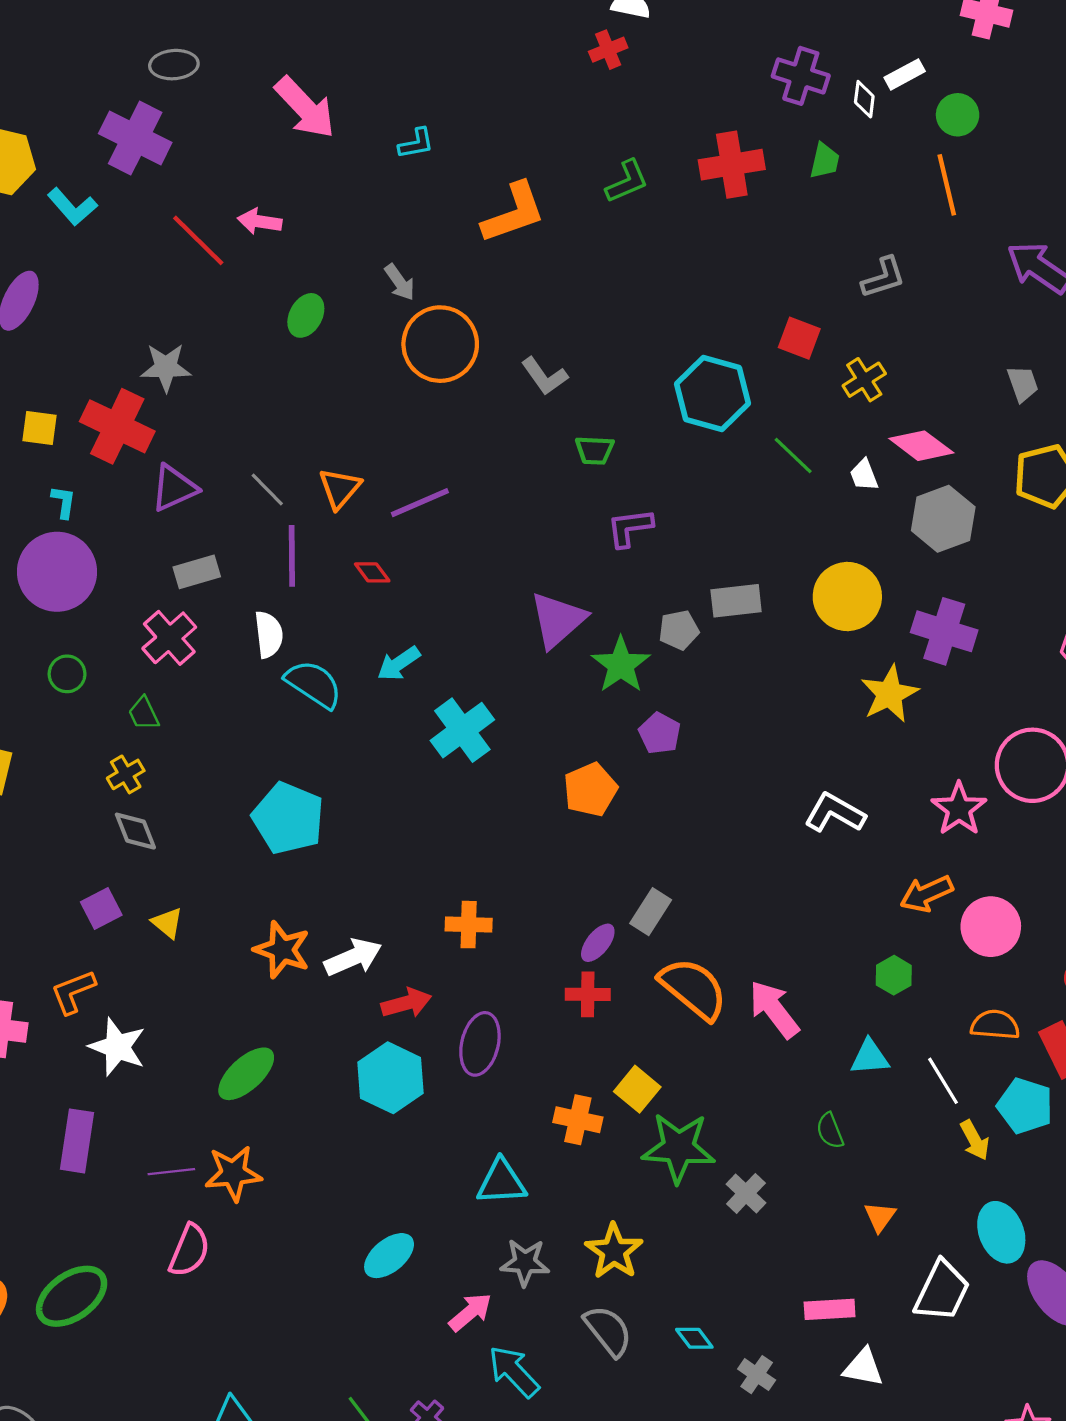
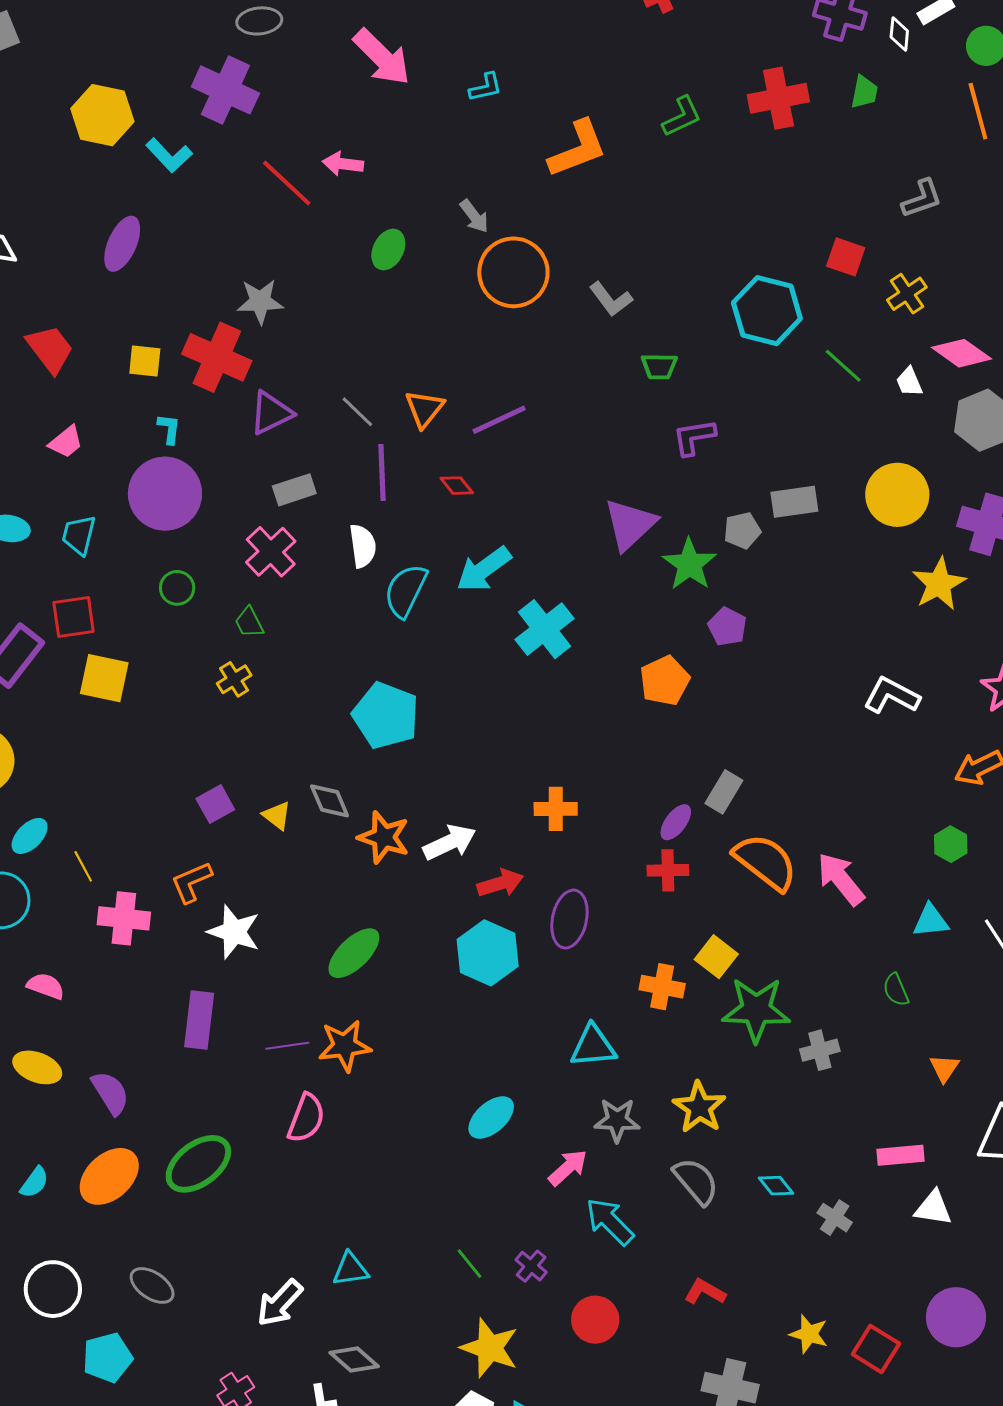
cyan arrow: (399, 664) -> (484, 569), size x1.4
cyan semicircle: (314, 684) -> (406, 591), turned -96
gray diamond: (135, 831) -> (330, 801), moved
gray cross: (746, 1193) -> (820, 1050), turned 33

